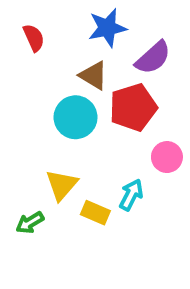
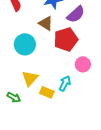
cyan circle: (76, 117) -> (25, 44), moved
green arrow: (30, 223) -> (14, 97), turned -120

